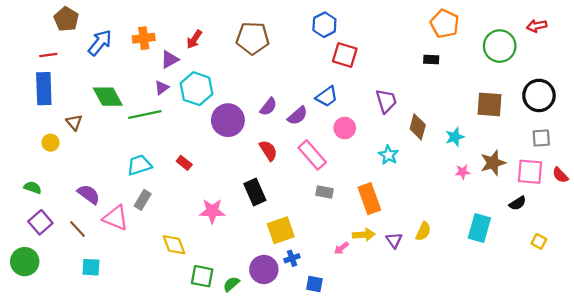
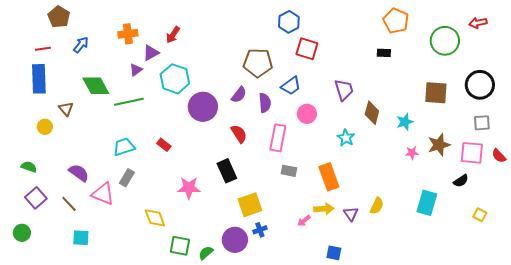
brown pentagon: (253, 38) -> (258, 63), moved
blue arrow: (100, 43) -> (81, 45), moved, size x0.7
purple triangle: (162, 88) -> (136, 70), moved
purple semicircle: (298, 116) -> (265, 103), turned -54
pink rectangle: (312, 155) -> (278, 138), turned 52
green circle: (25, 262) -> (22, 233), size x0.7
blue square: (314, 284) -> (334, 253), moved

